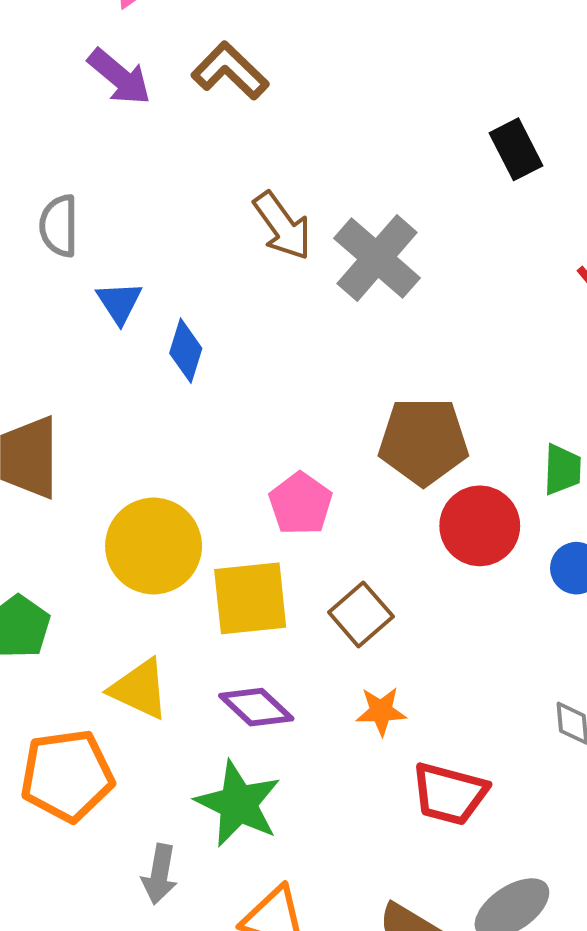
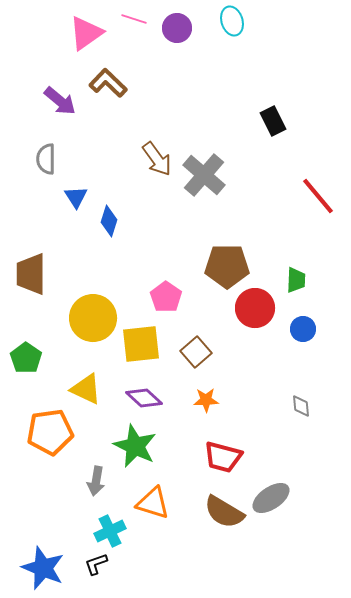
brown L-shape: (230, 71) -> (108, 83), moved
purple arrow: (119, 77) -> (60, 101), moved
red trapezoid: (450, 794) -> (223, 457), moved

